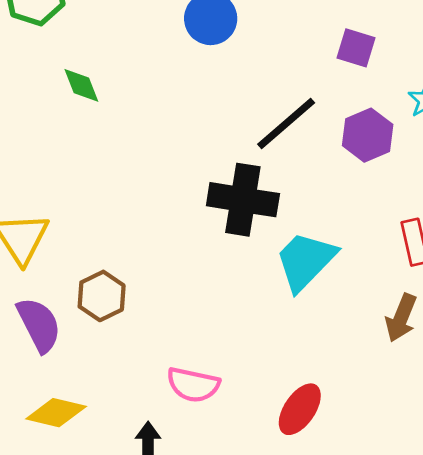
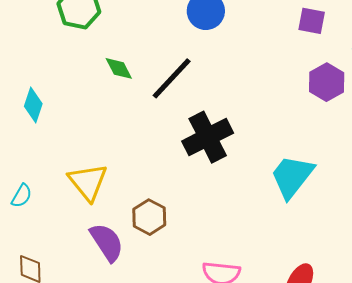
black line: (286, 124) -> (172, 78), moved
black cross: (243, 200) -> (208, 137), moved, turned -30

